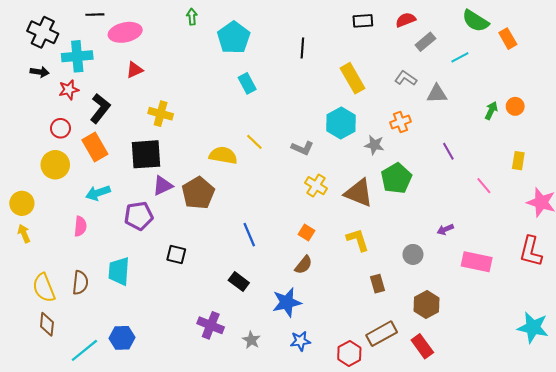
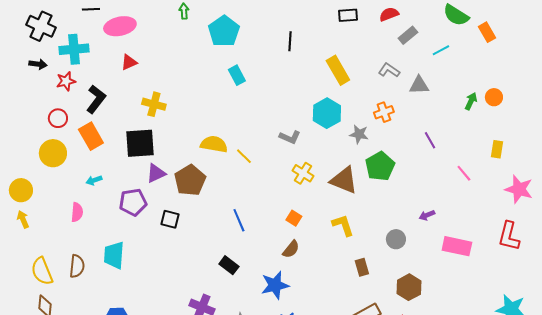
yellow line: (254, 142) -> (244, 156), moved
cyan arrow: (98, 193) -> (94, 180), size x0.7
black square: (176, 254) -> (170, 219), moved

